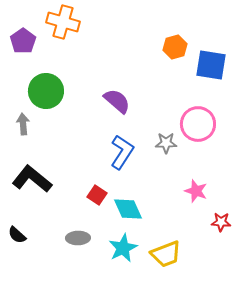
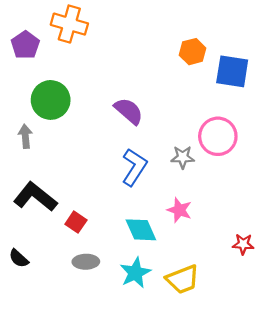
pink star: (196, 191) -> (179, 210), moved
red square: (97, 195) -> (76, 222), moved

